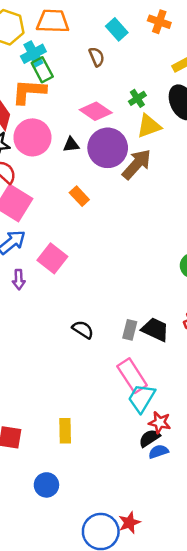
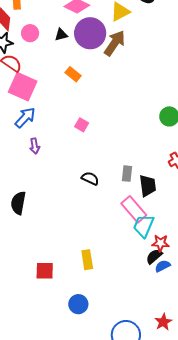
pink circle: (32, 137) -> (30, 33), size x0.6
pink square: (52, 258) -> (82, 125), moved, size x0.6
black trapezoid: (155, 330) -> (148, 186), moved, turned 65
red star: (129, 523) -> (163, 322), moved

